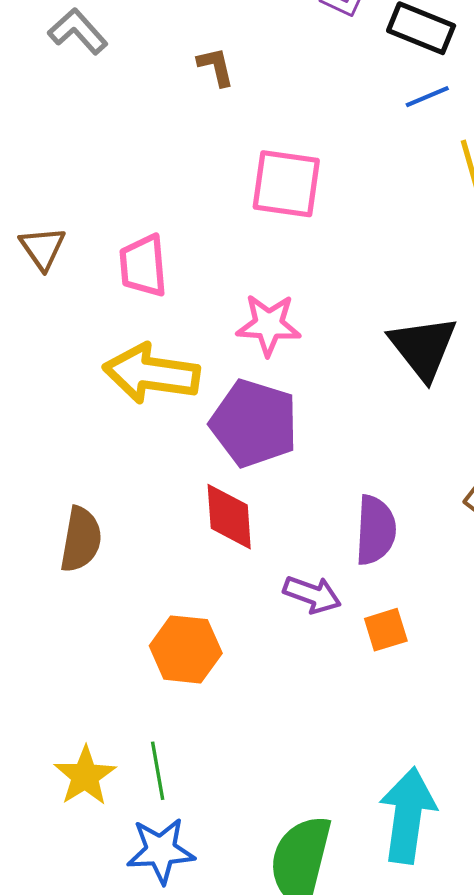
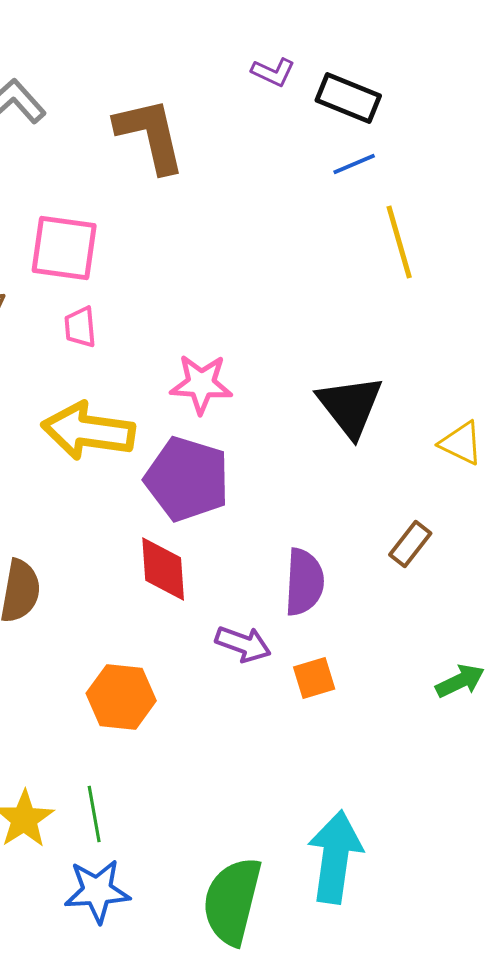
brown L-shape: (216, 67) -> (150, 135), size x2.0
pink square: (286, 184) -> (64, 248), moved
pink trapezoid: (143, 266) -> (80, 327), size x0.7

